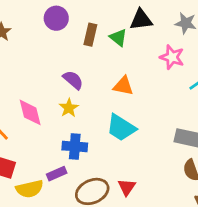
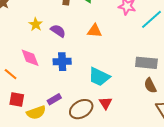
yellow star: (69, 108) -> (36, 24), moved
cyan trapezoid: (121, 128) -> (99, 77), moved
blue cross: (75, 146) -> (62, 62), moved

